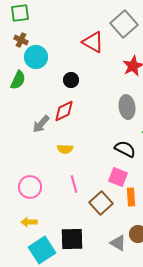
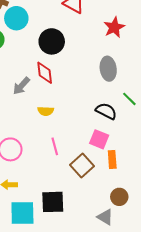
black circle: (71, 80) -> (52, 41), size x1.6
red diamond: (64, 111) -> (45, 73), turned -70
gray triangle: (118, 243) -> (105, 217), moved
cyan square: (42, 250) -> (22, 213), turned 32

